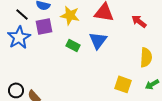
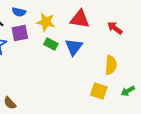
green rectangle: (73, 45) -> (51, 44), moved
yellow semicircle: (146, 57) -> (111, 65), moved

